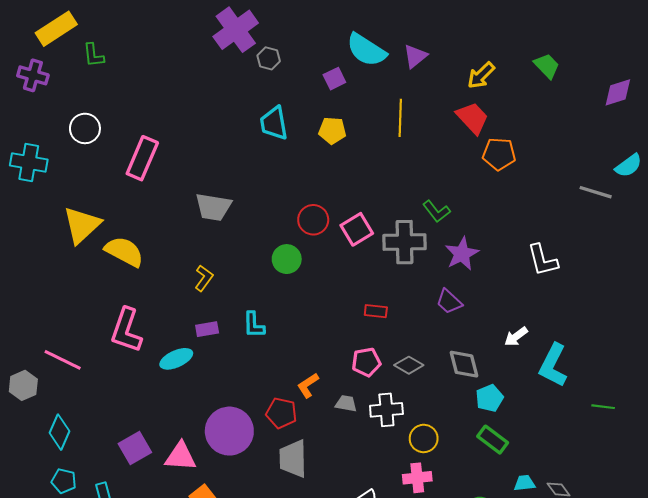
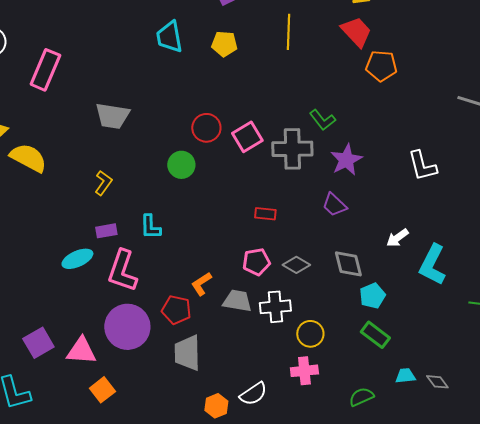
pink L-shape: (126, 330) -> (122, 271), moved
gray trapezoid: (346, 403) -> (237, 301), size x1.4

